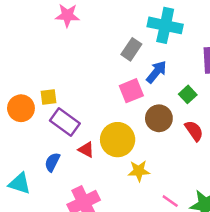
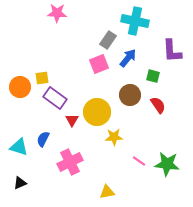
pink square: (131, 91) -> (99, 64), moved
green square: (188, 94) -> (153, 76), turned -32
red triangle: (86, 150) -> (72, 120), turned 32
blue semicircle: (52, 162) -> (43, 139), moved

